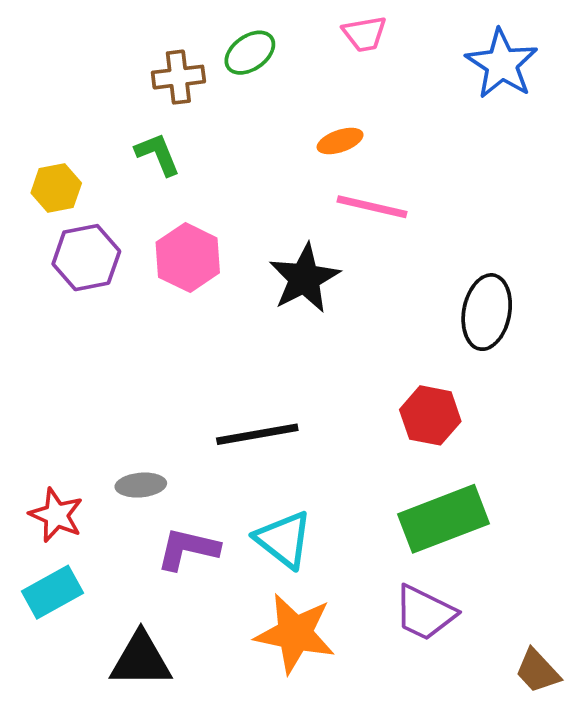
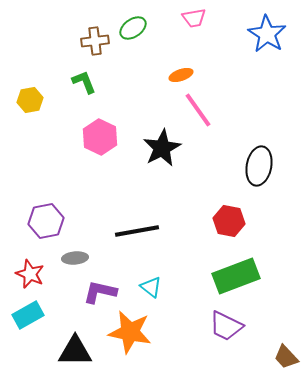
pink line: (372, 207) -> (198, 110), turned 42
purple hexagon: (86, 258) -> (46, 221), moved
cyan triangle: (284, 540) -> (151, 287), size x0.7
orange star: (295, 634) -> (130, 332), moved

